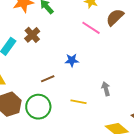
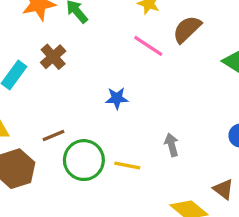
brown line: (48, 79) -> (53, 135), moved
green circle: (38, 107) -> (84, 160), moved

